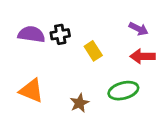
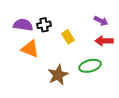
orange triangle: (31, 91) -> (30, 49), moved
brown star: (79, 103) -> (58, 75), size x1.5

